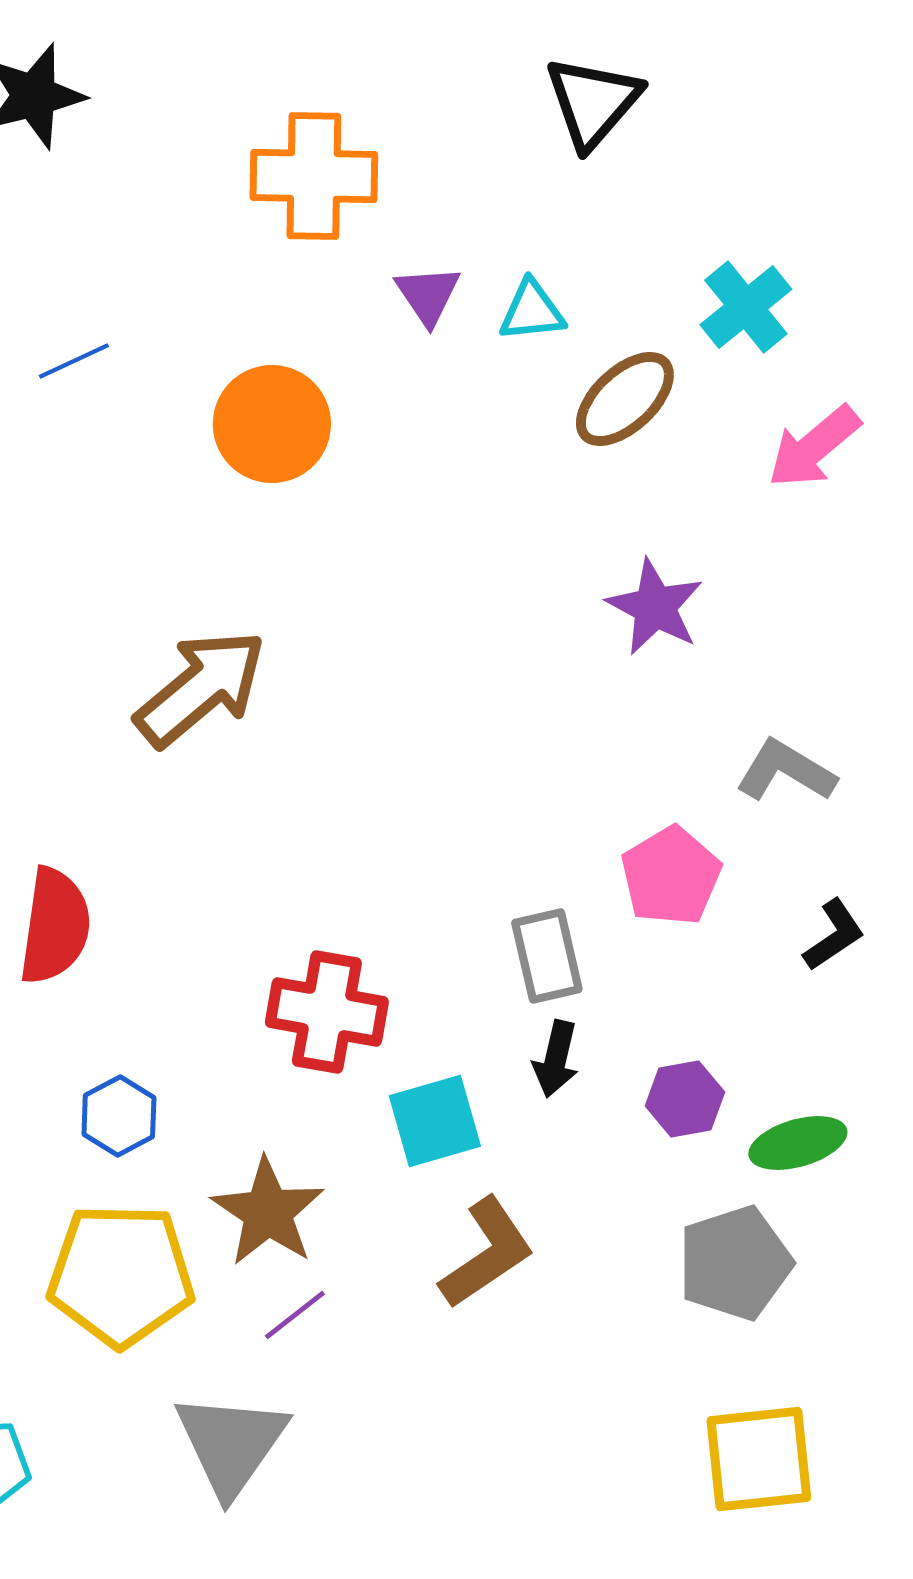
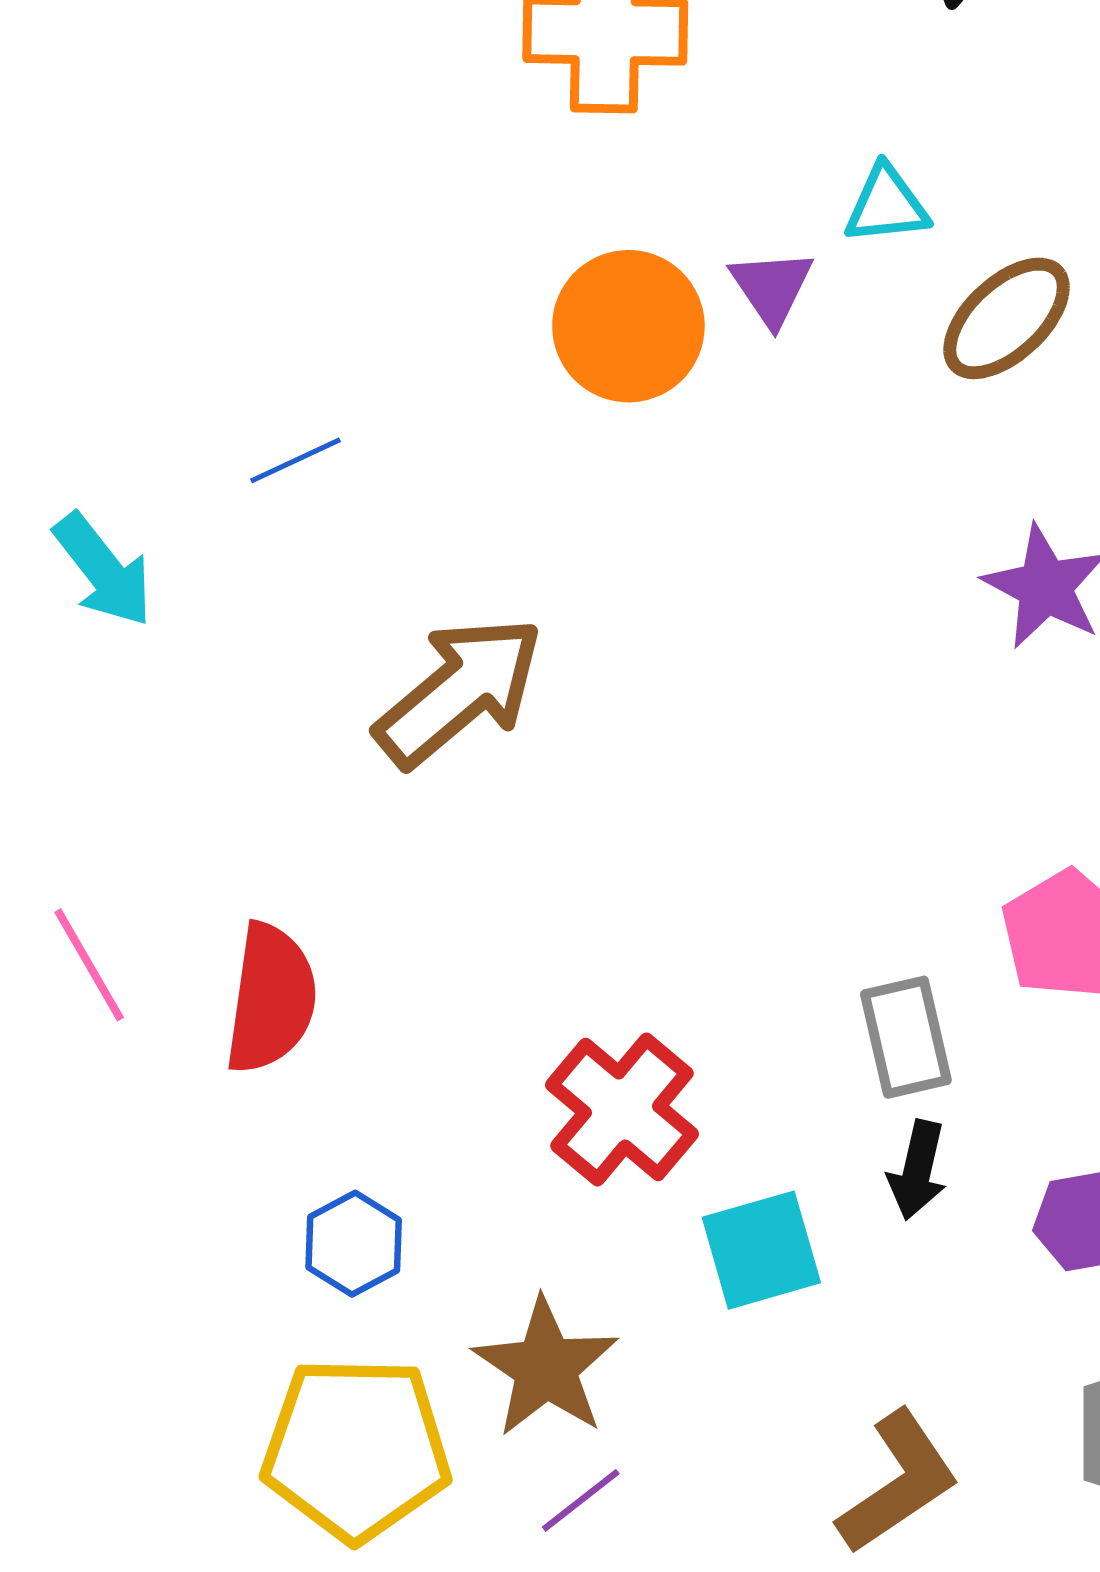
purple triangle: (428, 295) -> (772, 287), moved
blue line: (74, 361) -> (296, 460), moved
orange circle: (272, 424) -> (628, 326), moved
red cross: (327, 1012) -> (622, 1109), turned 30
brown L-shape: (487, 1253) -> (898, 1482), moved

